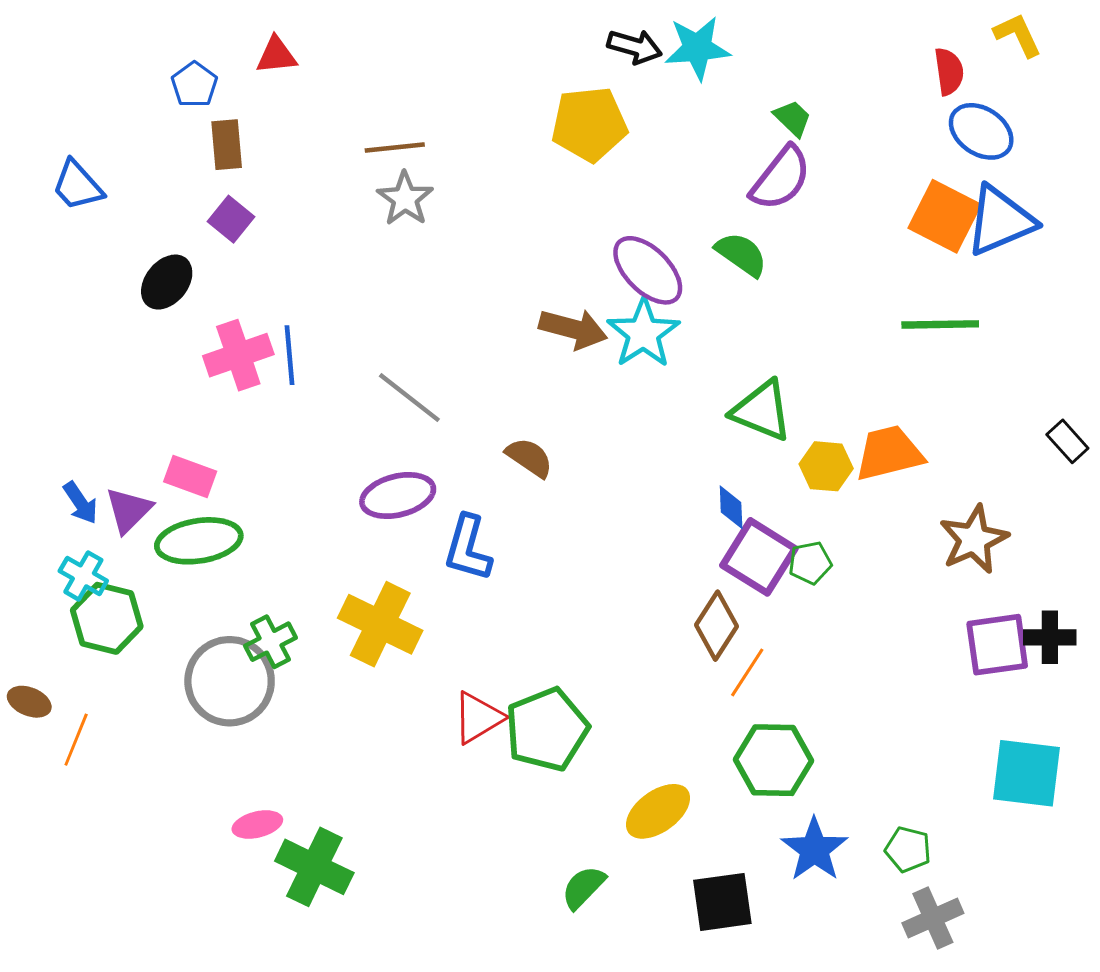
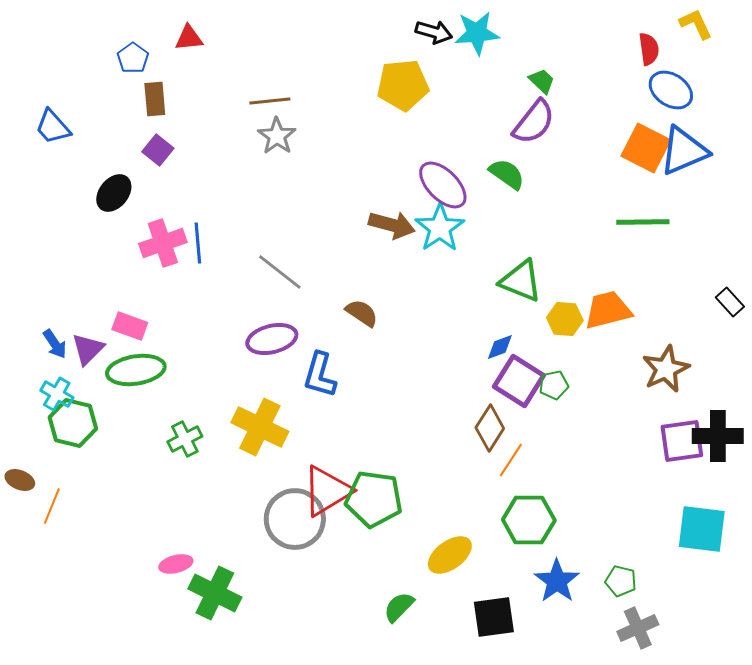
blue diamond: (731, 507) -> (500, 347), turned 72
black cross: (1050, 637) -> (718, 436), size x1.4
gray circle: (230, 681) -> (295, 519), moved
red triangle: (478, 718) -> (327, 491), size x1.4
green pentagon: (547, 729) -> (374, 499), turned 30

